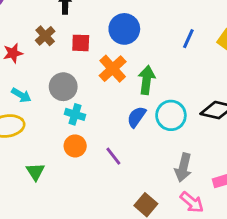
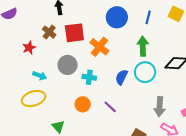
blue circle: (124, 29) -> (117, 17), moved
red square: (81, 43) -> (74, 33), size x1.5
green arrow: (147, 80) -> (143, 46), moved
cyan cross: (75, 114) -> (89, 77), moved

